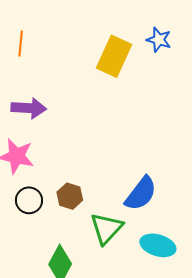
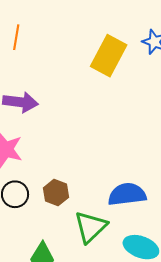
blue semicircle: (141, 194) -> (127, 194), turned -138

